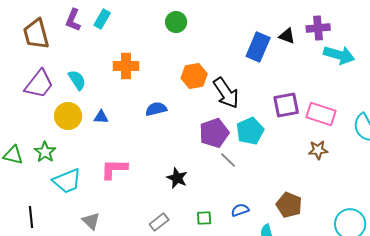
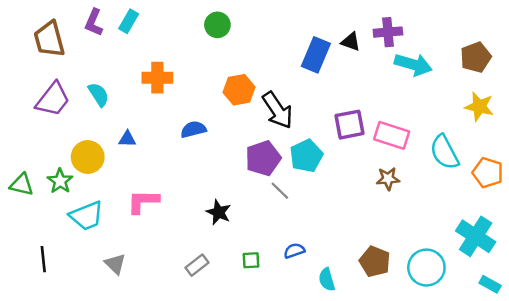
yellow circle: (68, 116) -> (88, 157), moved
brown pentagon: (289, 205) -> (375, 262), moved

